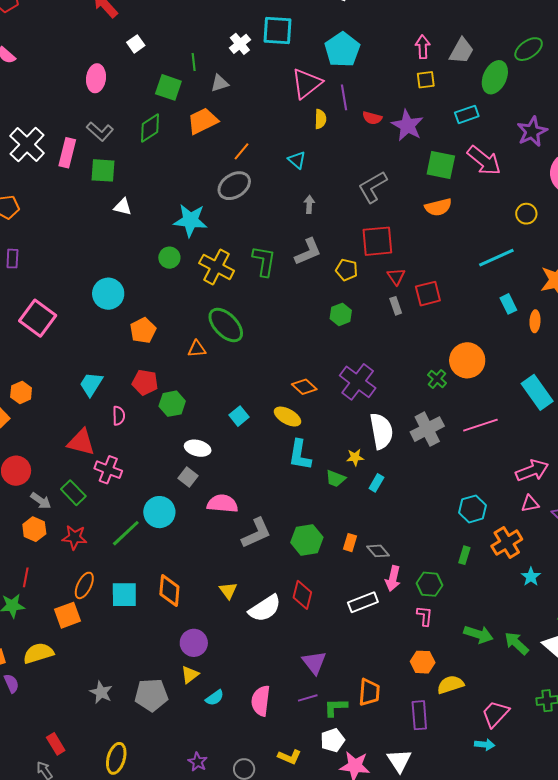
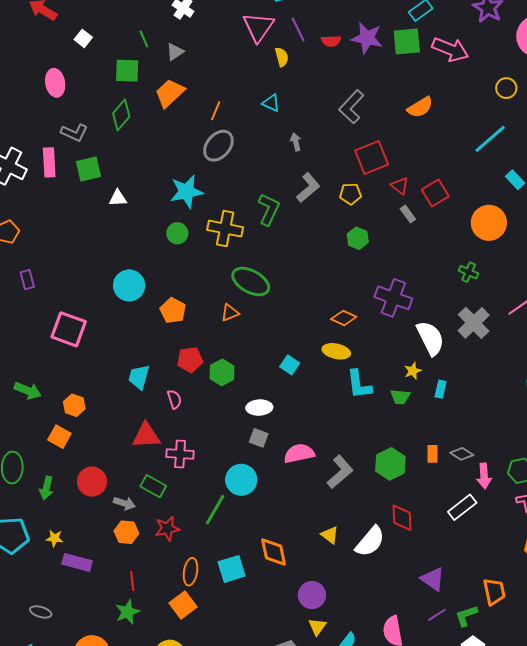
green square: (441, 165) -> (407, 41), moved
green L-shape: (264, 261) -> (269, 209), turned 32
orange circle: (467, 360) -> (489, 223), moved

